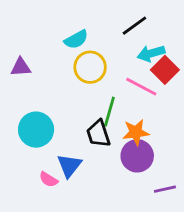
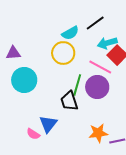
cyan semicircle: (76, 39) -> (70, 33), moved
cyan circle: (36, 130) -> (24, 80), moved
orange star: (136, 132) -> (98, 133), moved
purple circle: (137, 156) -> (97, 87), moved

